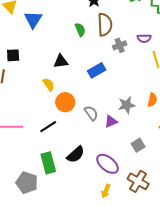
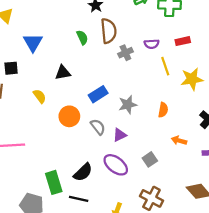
blue triangle: (33, 20) -> (33, 43), moved
blue rectangle: (97, 70) -> (98, 94), moved
yellow semicircle: (49, 84) -> (40, 96), moved
gray star: (127, 105) -> (128, 105), moved
black line: (48, 127) -> (79, 199), moved, turned 48
purple ellipse: (107, 164) -> (116, 165), moved

